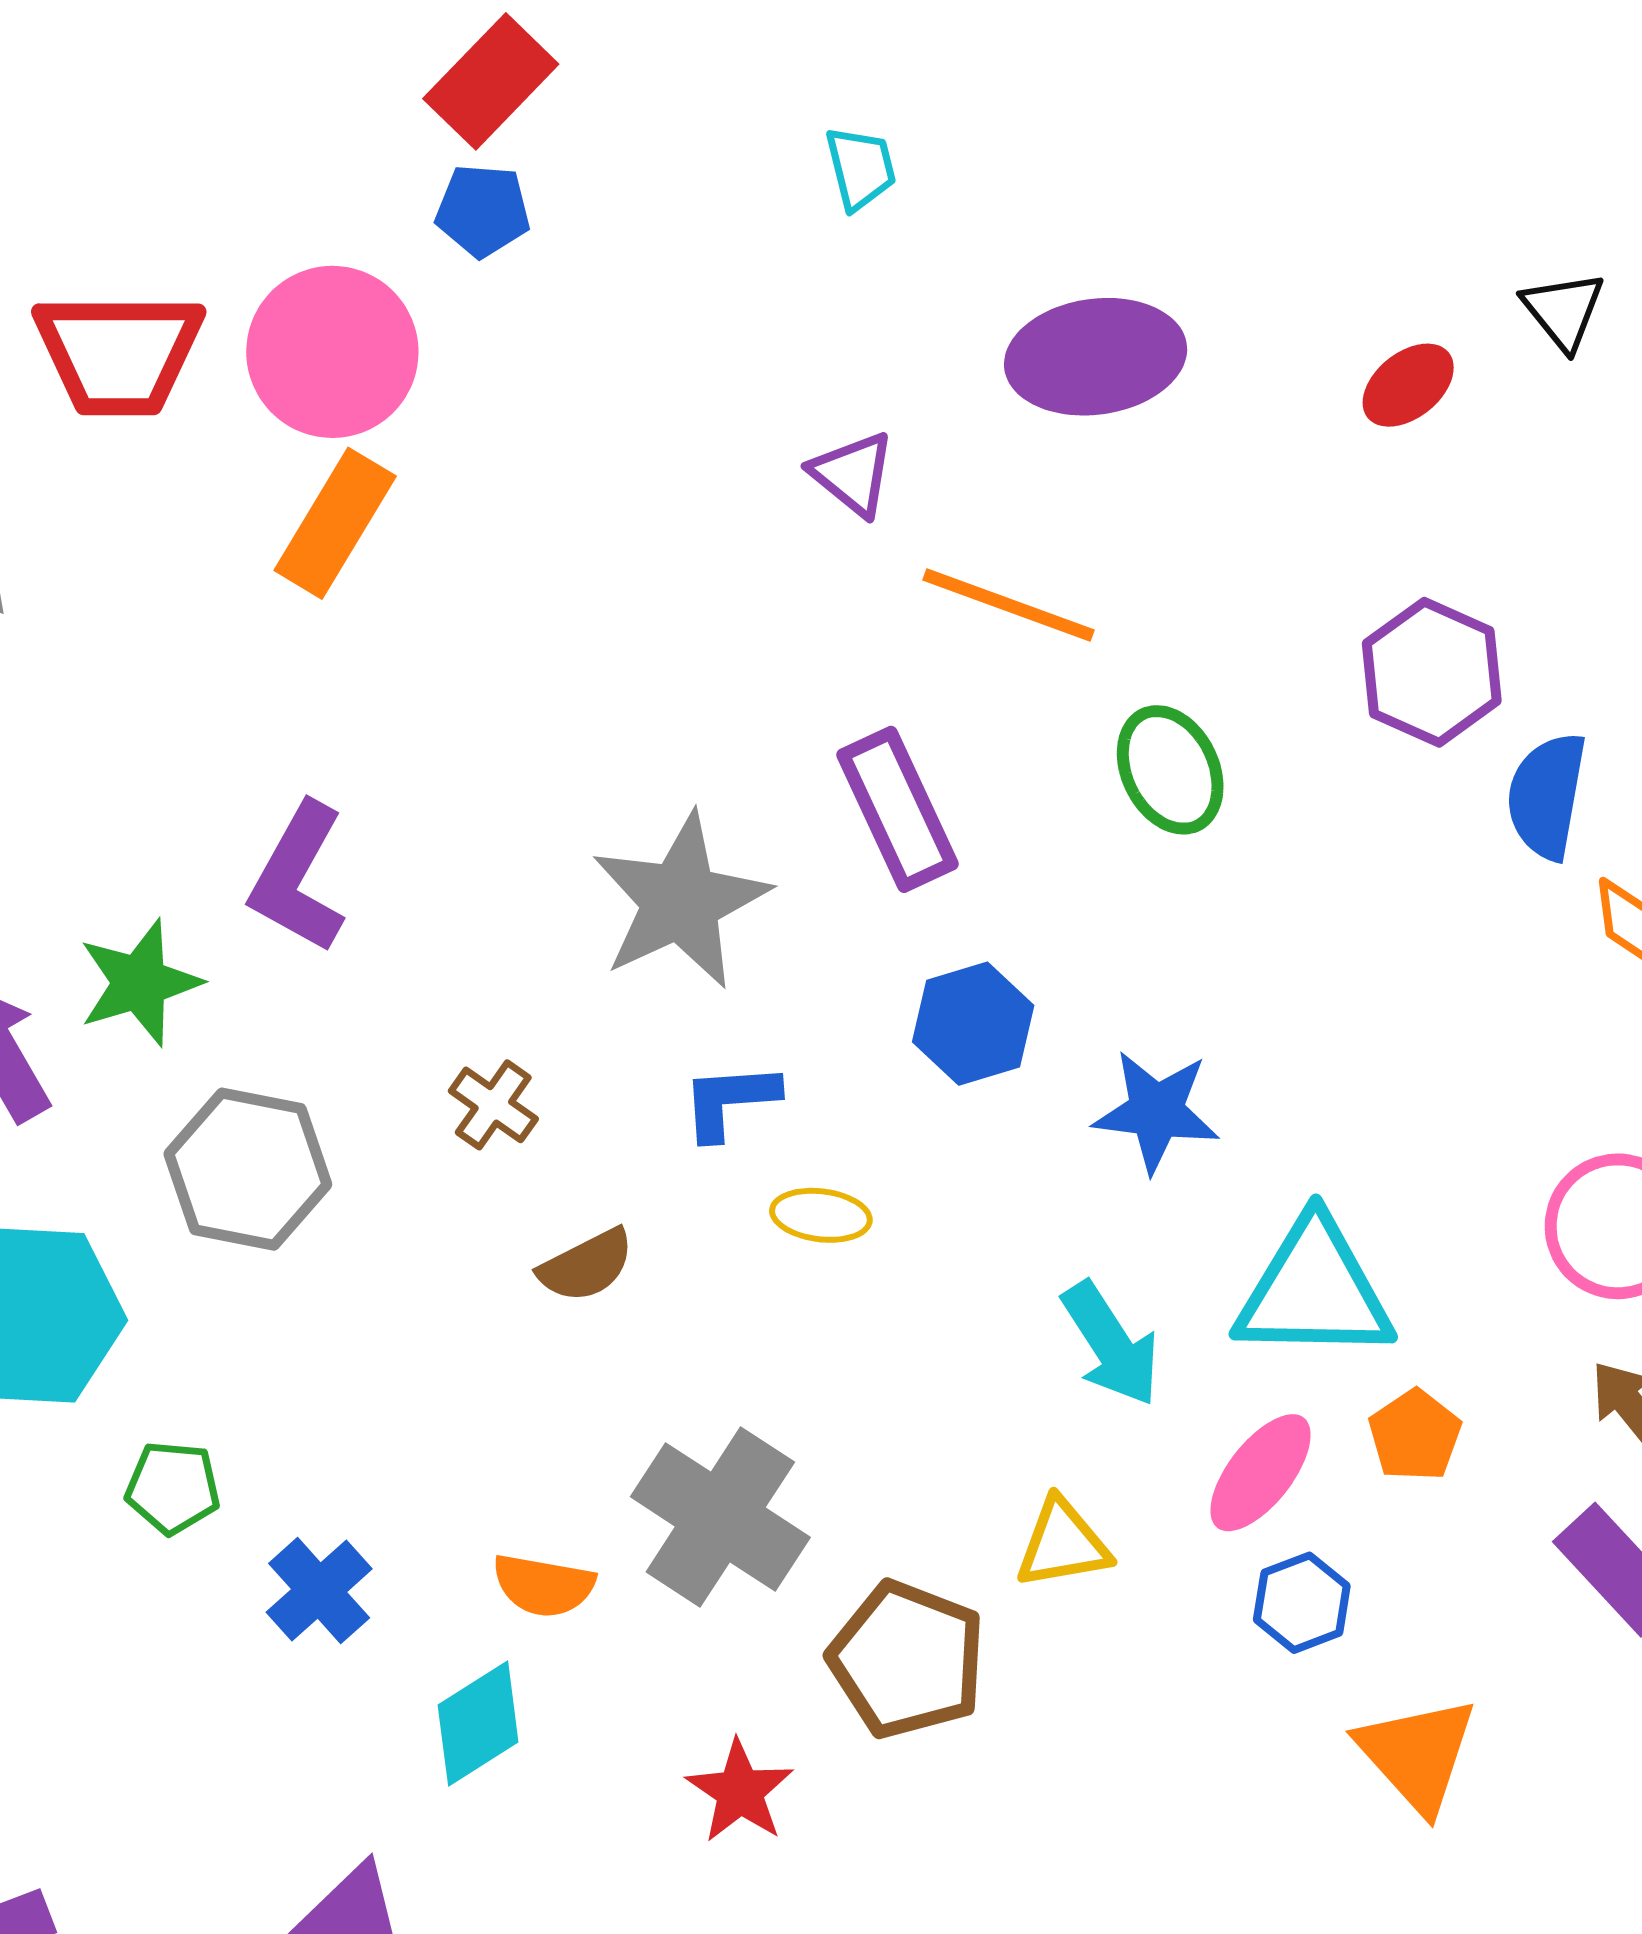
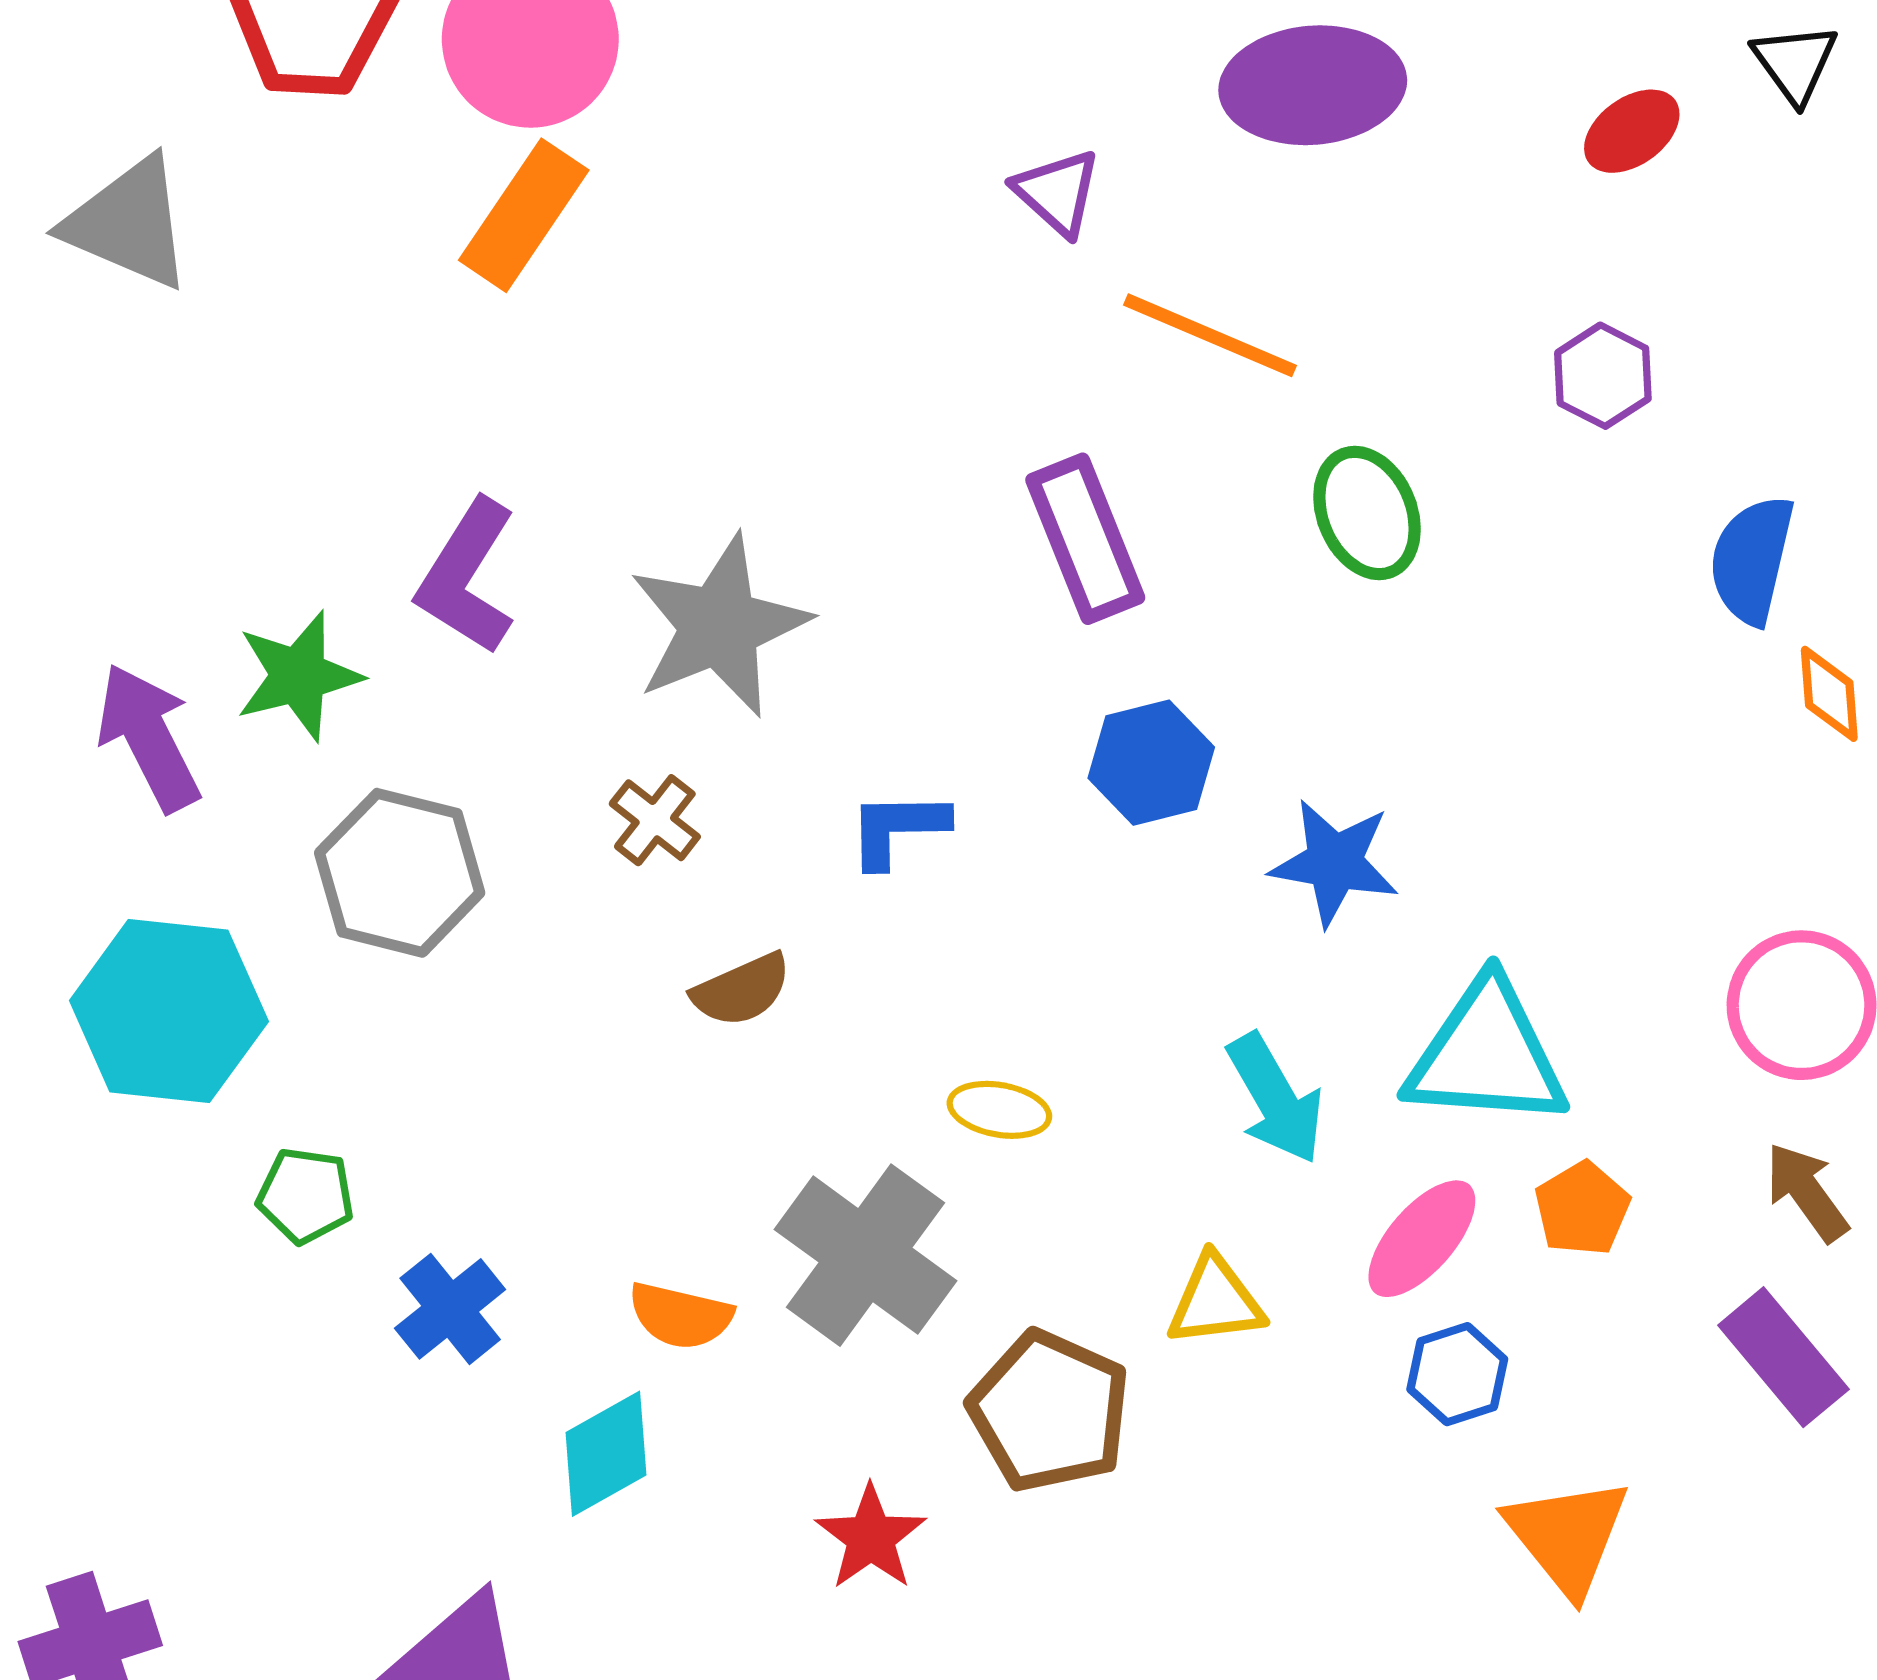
purple hexagon: (1432, 672) -> (1603, 376), moved, size x0.7
gray star: (681, 901) -> (719, 626), moved
yellow ellipse: (821, 1215) -> (999, 1110), moved

